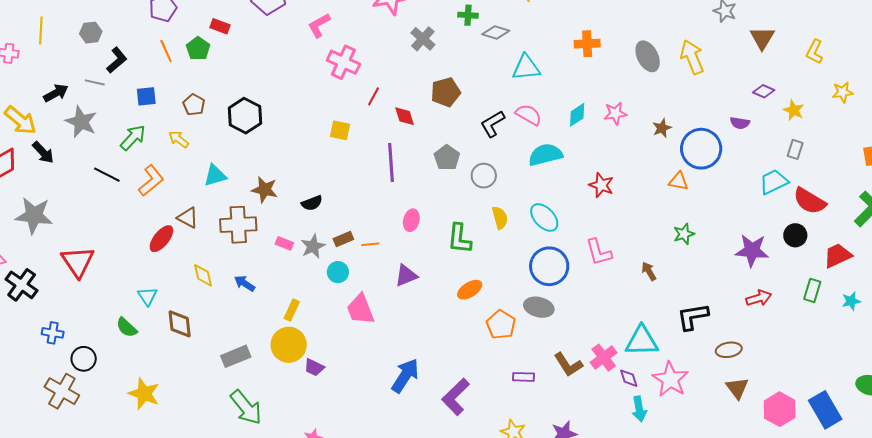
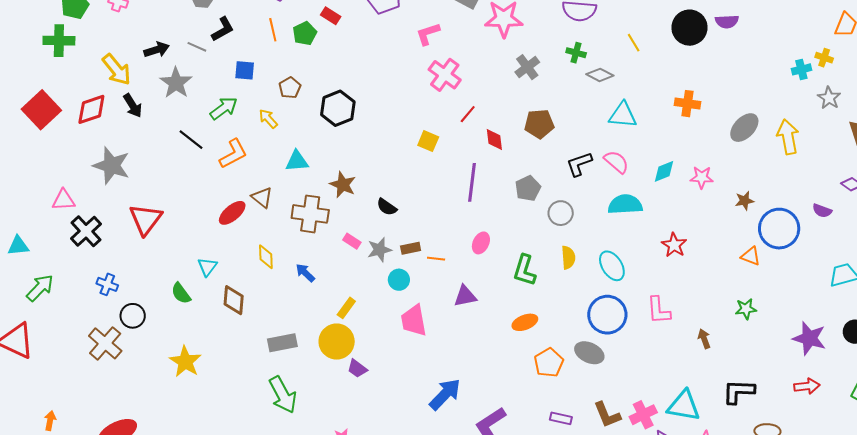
gray ellipse: (648, 56) -> (744, 128), turned 60
black semicircle: (312, 203) -> (387, 207), turned 45

